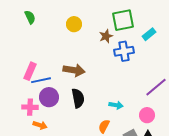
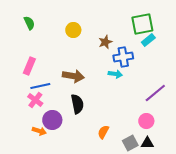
green square: (123, 20) -> (142, 24), moved
pink rectangle: (30, 71) -> (29, 66), moved
purple circle: (49, 97) -> (52, 120), moved
cyan arrow: (116, 105) -> (115, 74), moved
pink cross: (30, 107) -> (35, 100), moved, turned 35

